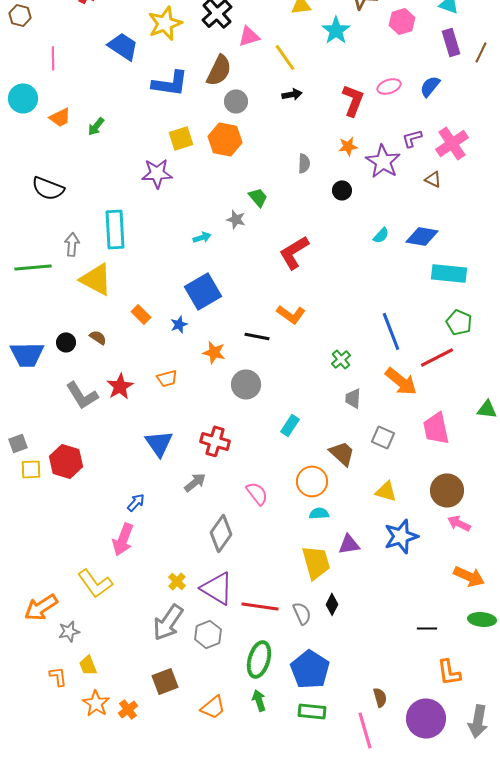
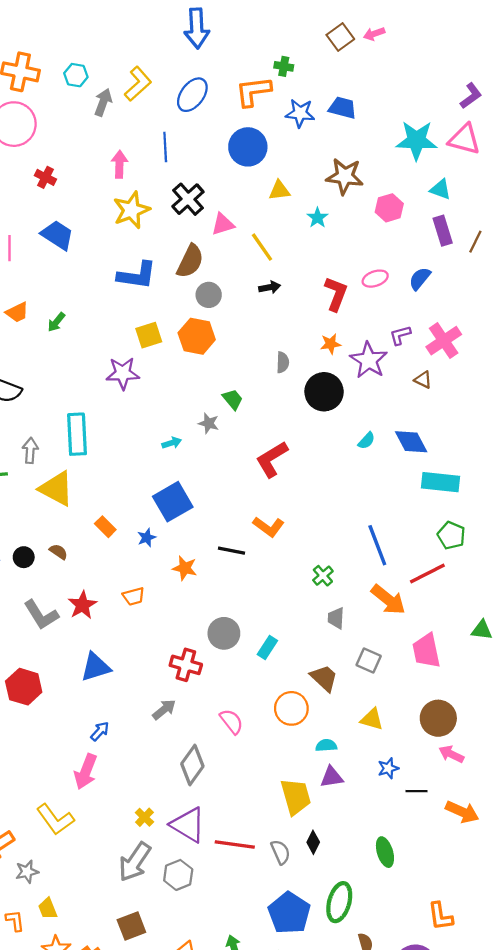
cyan star: (336, 30) -> (317, 218), size x0.7
blue trapezoid: (123, 46) -> (57, 235), moved
black circle: (342, 190) -> (324, 392), size x1.8
blue diamond: (422, 236) -> (411, 442), turned 52
gray circle: (246, 384) -> (224, 633), moved
blue triangle: (159, 443) -> (95, 667), moved, turned 48
cyan semicircle: (319, 513) -> (326, 745), moved
blue star: (401, 536) -> (388, 768), size x0.6
green ellipse: (482, 619) -> (385, 852), moved, turned 68
black line: (427, 628) -> (417, 791), moved
green ellipse: (259, 659) -> (339, 902), moved

